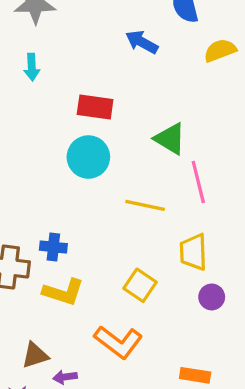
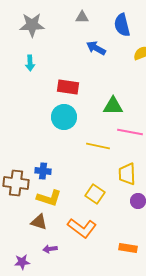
green triangle: (170, 139) -> (113, 106), turned -30
pink line: (198, 182) -> (130, 132), turned -65
brown triangle: (35, 355) -> (39, 222), moved, turned 36

